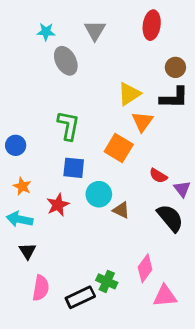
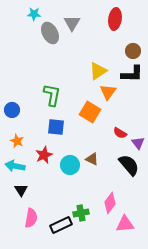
cyan star: (46, 32) -> (34, 14), moved
gray ellipse: (66, 61) -> (50, 33), moved
cyan circle: (99, 194) -> (70, 165), moved
green cross: (107, 281) -> (81, 213), turned -35

